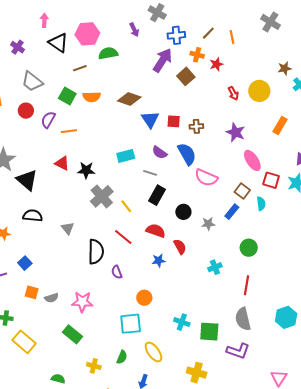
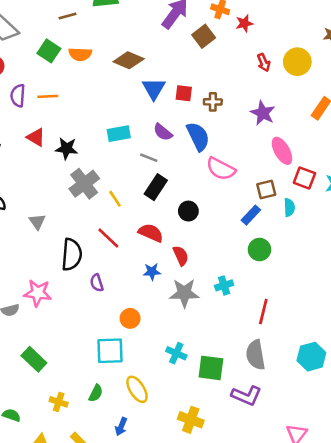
purple semicircle: (48, 120) -> (18, 96), moved, turned -30
brown square: (242, 191) -> (266, 189), turned 35
gray star: (208, 224) -> (184, 293), moved, size x1.6
green circle: (249, 248) -> (259, 250), moved
pink star: (82, 302) -> (38, 293), moved

